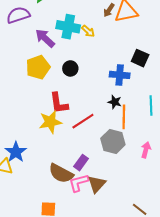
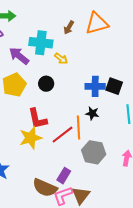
brown arrow: (109, 10) -> (69, 28), moved
yellow arrow: (88, 31) -> (61, 59), moved
black square: (140, 58) -> (114, 86), moved
orange line: (124, 117) -> (78, 127), moved

